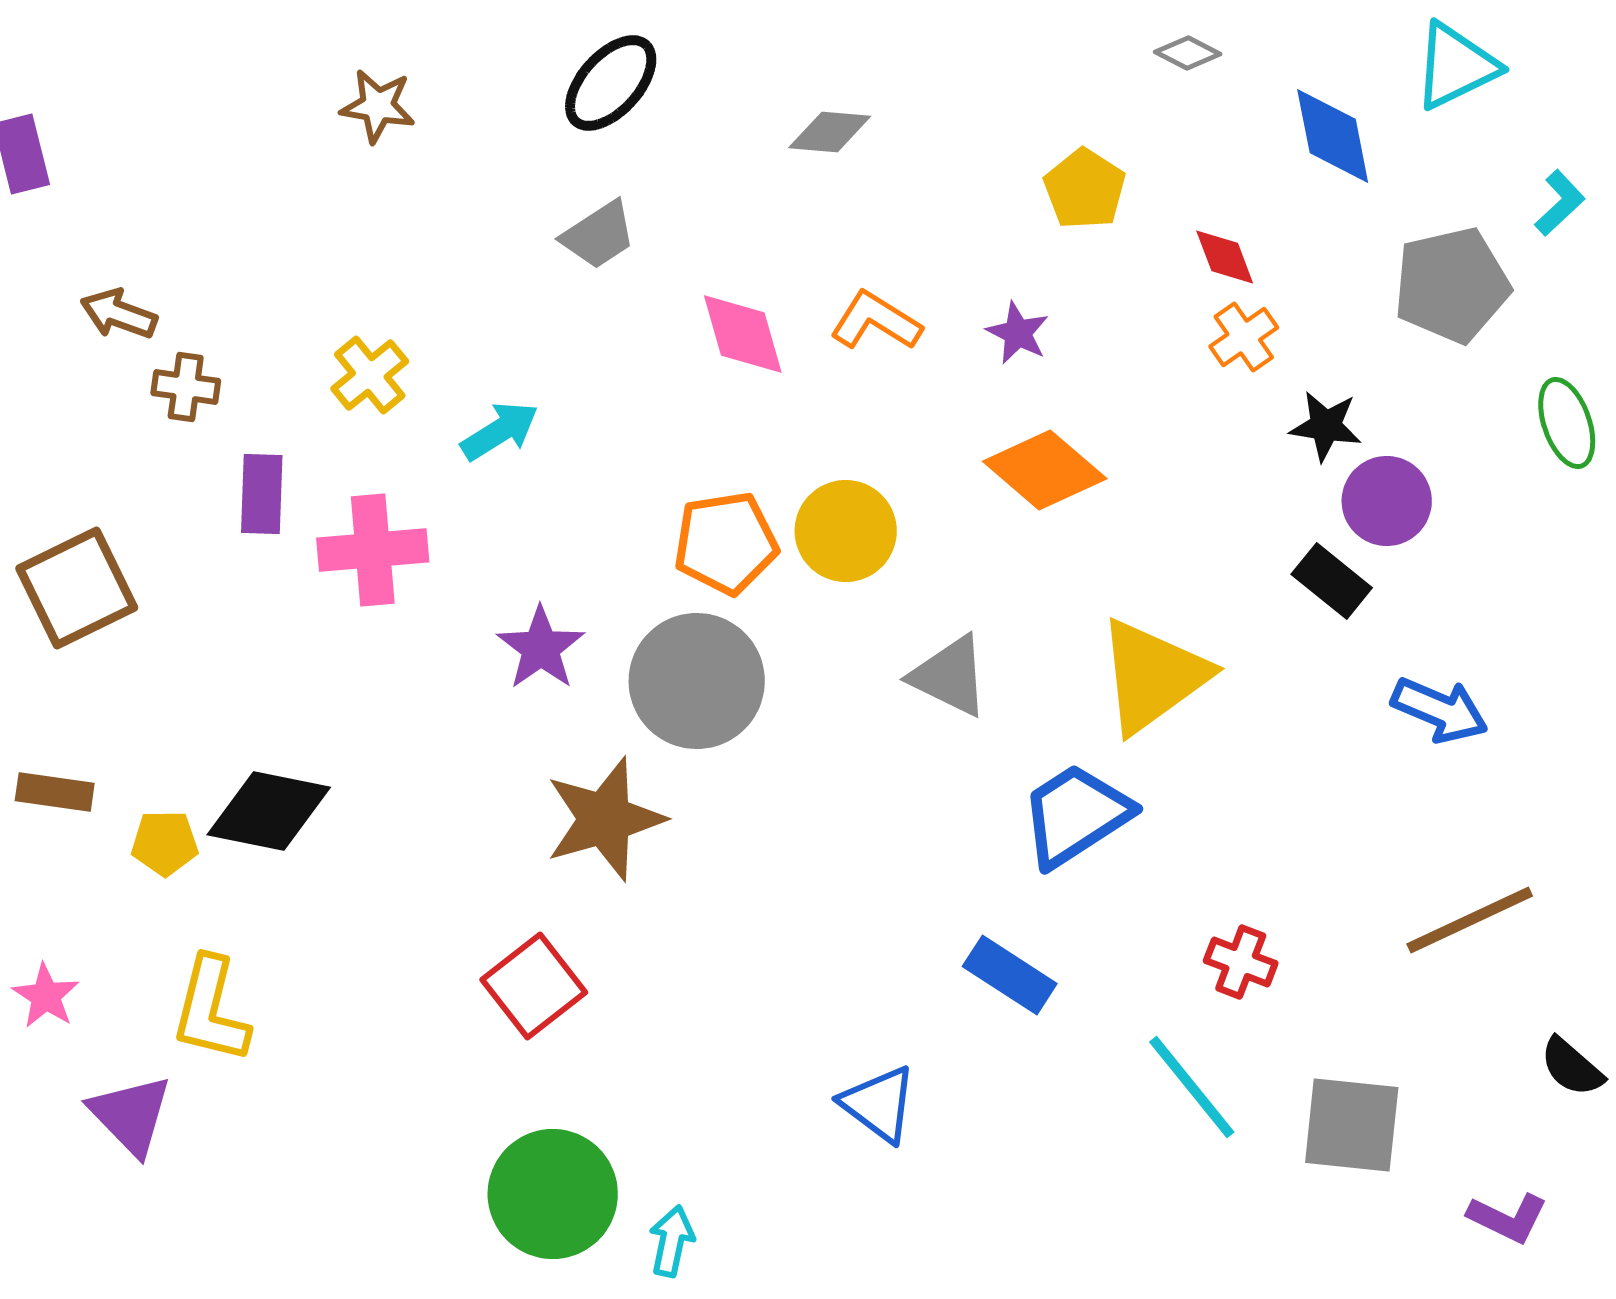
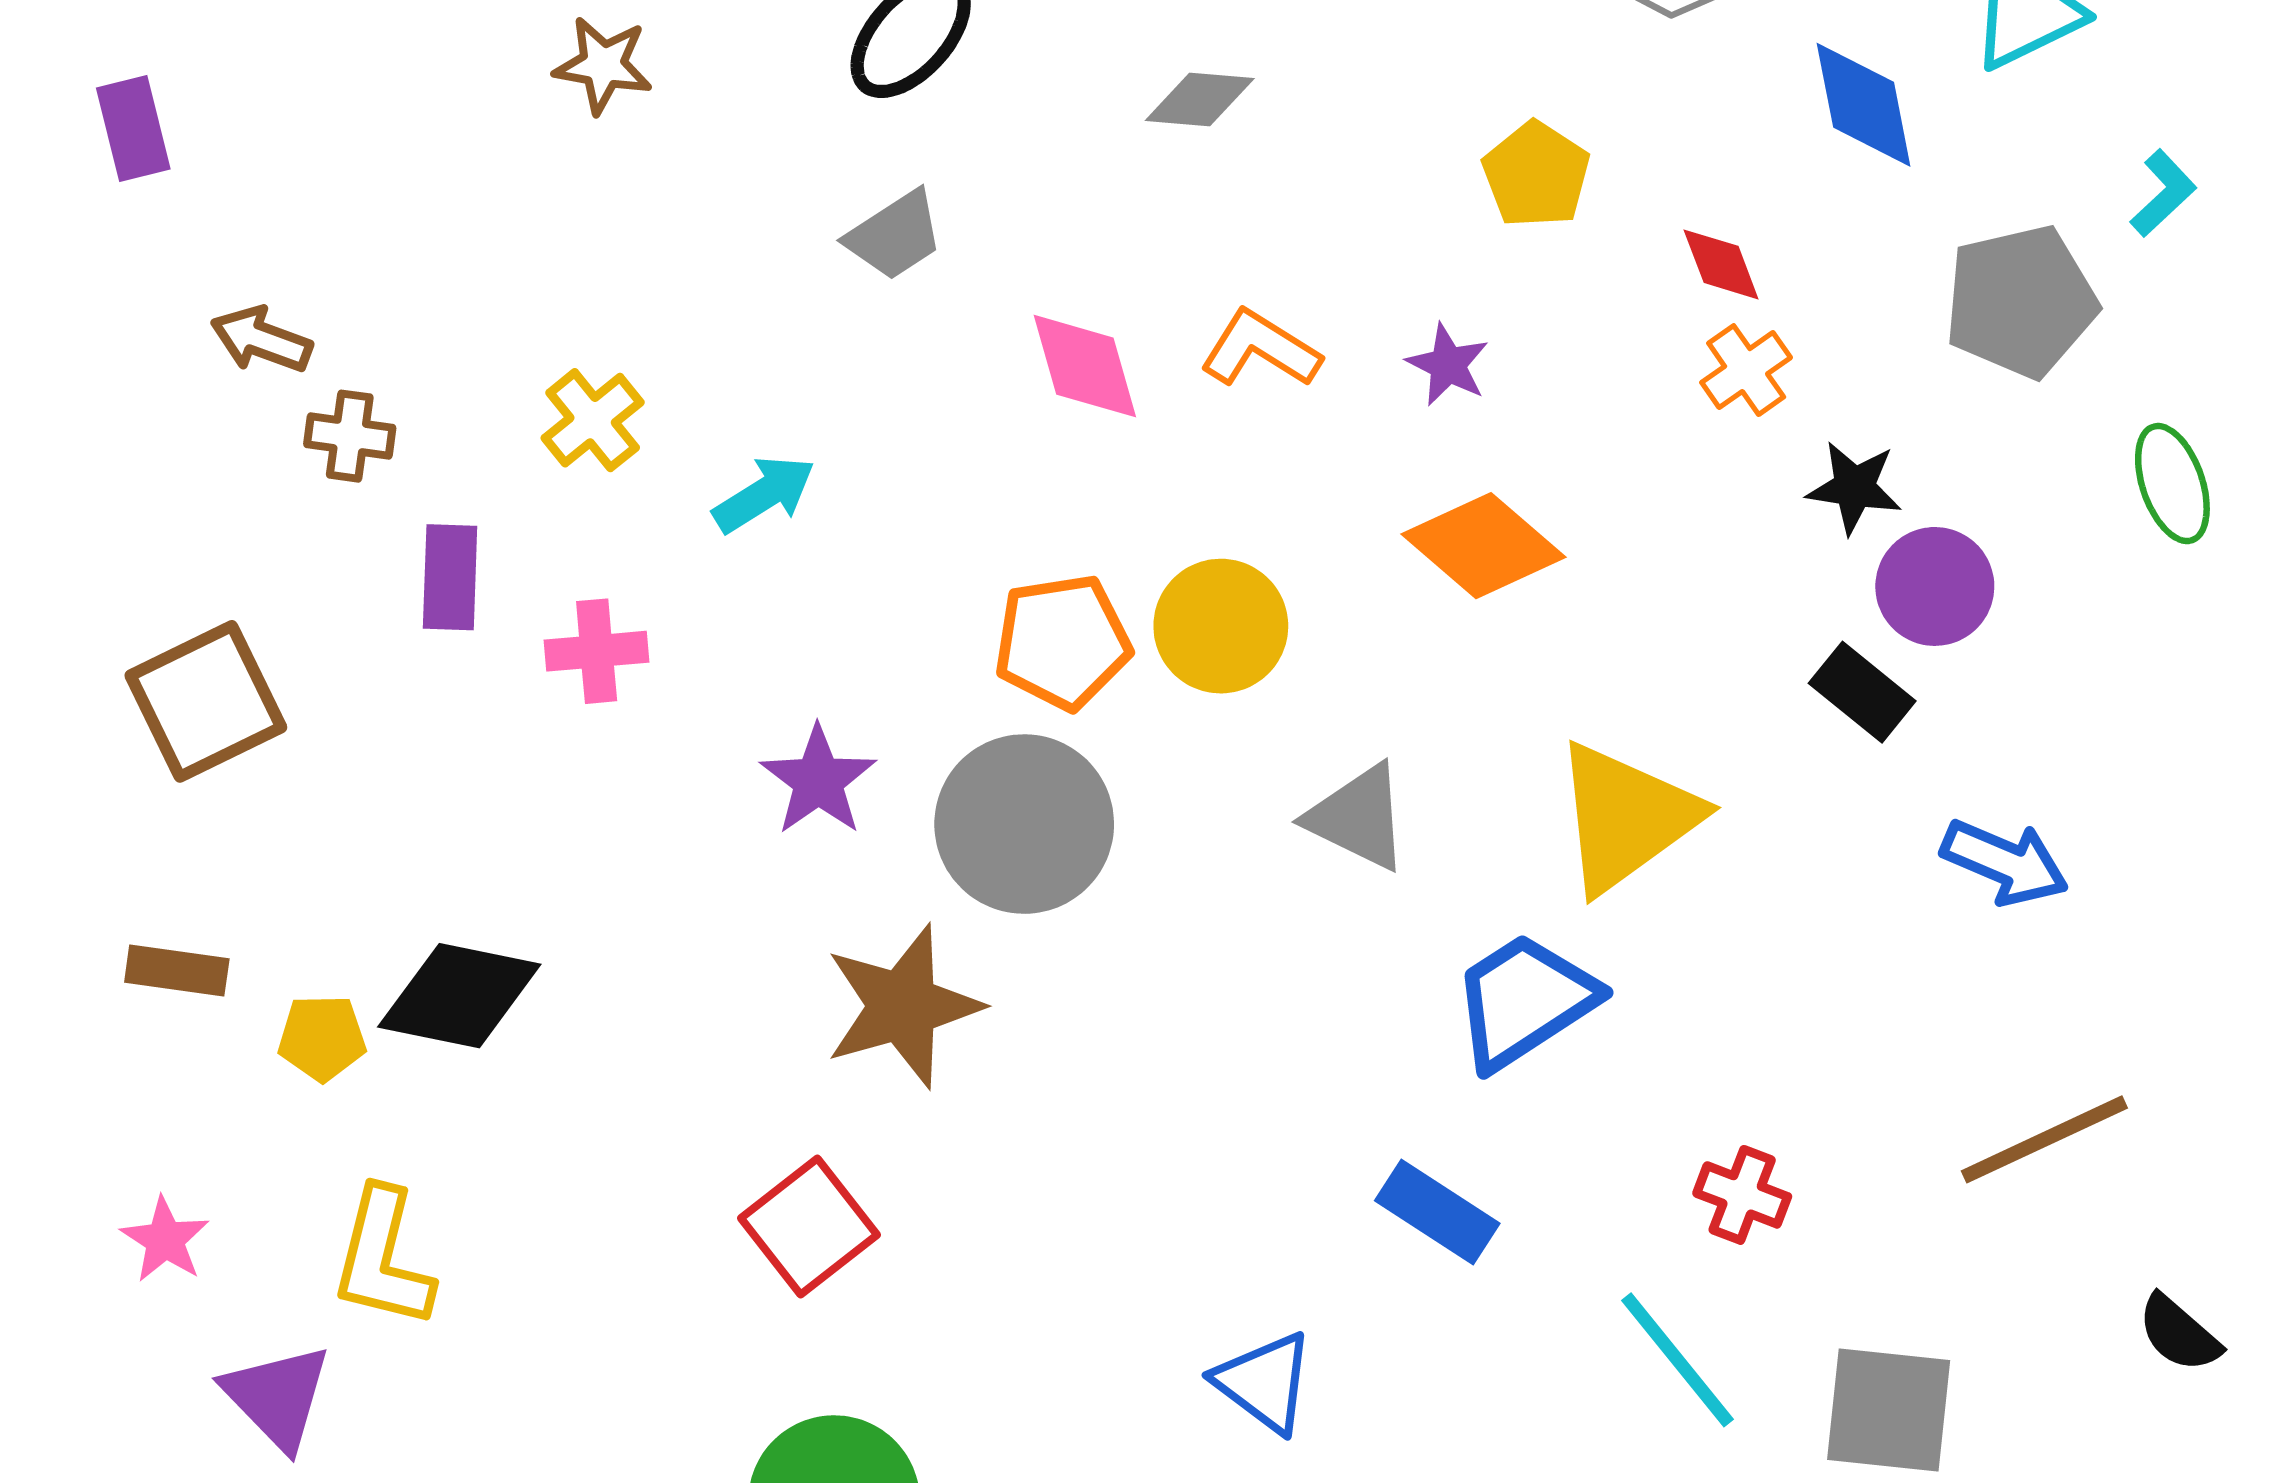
pink cross: (373, 550) -> (597, 651), size x0.7

